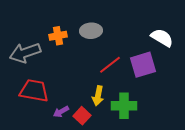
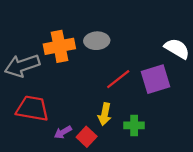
orange cross: (58, 36) -> (59, 46), size x1.5
green cross: (124, 106) -> (134, 125), size x0.7

